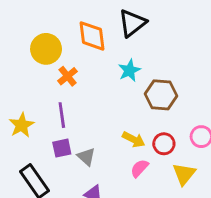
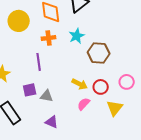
orange cross: (68, 76) -> (49, 38), moved, turned 32
purple line: (62, 115) -> (39, 62), moved
gray triangle: (86, 157) -> (47, 96), turned -32

